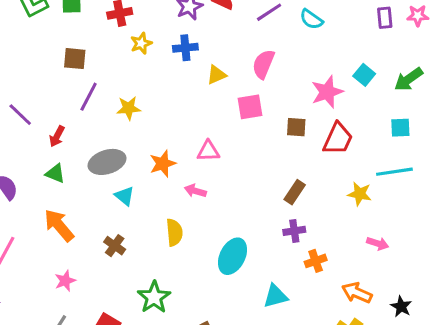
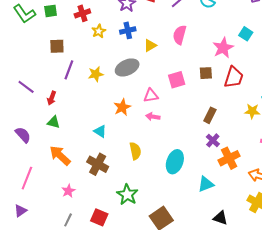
pink square: (250, 107) -> (177, 80), moved
gray ellipse: (107, 162) -> (127, 67), moved
pink arrow: (195, 191) -> (153, 117), moved
purple cross: (294, 231) -> (213, 140), turned -32
brown cross: (115, 246) -> (98, 164), size x1.5
orange cross: (316, 261) -> (229, 158), size x1.5

